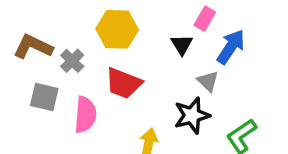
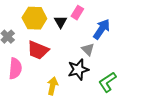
pink rectangle: (205, 19) -> (77, 13), moved
black triangle: (182, 45) -> (61, 22), moved

